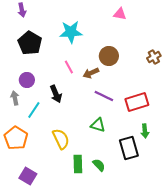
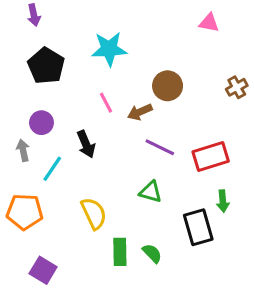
pink triangle: (120, 14) -> (209, 23), moved
orange pentagon: (16, 138) -> (25, 212), turned -30

